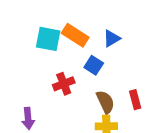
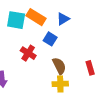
red cross: (64, 84) -> (28, 53), turned -35
red rectangle: (135, 100) -> (90, 68), moved

